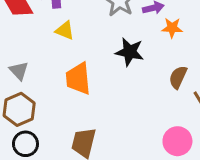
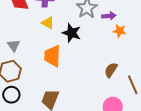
black star: (130, 52) -> (72, 33), moved
brown semicircle: (178, 77) -> (111, 70), moved

